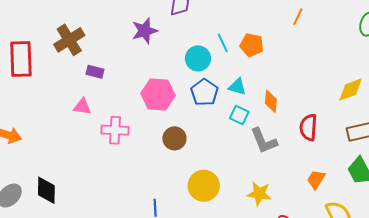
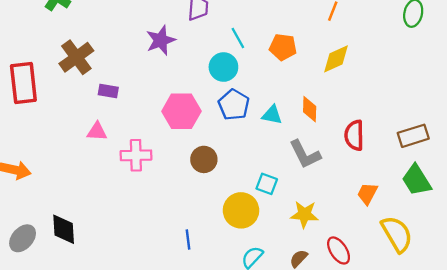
cyan line: (223, 43) -> (238, 38), moved
cyan triangle: (237, 87) -> (272, 115), moved
yellow diamond: (351, 90) -> (336, 59), moved
cyan square: (239, 115) -> (267, 184), moved

